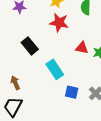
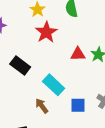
red star: (59, 23) -> (46, 32), turned -30
brown arrow: (15, 83) -> (42, 106), moved

